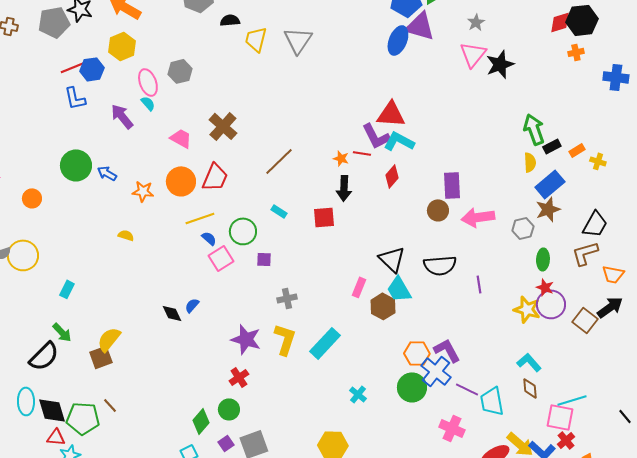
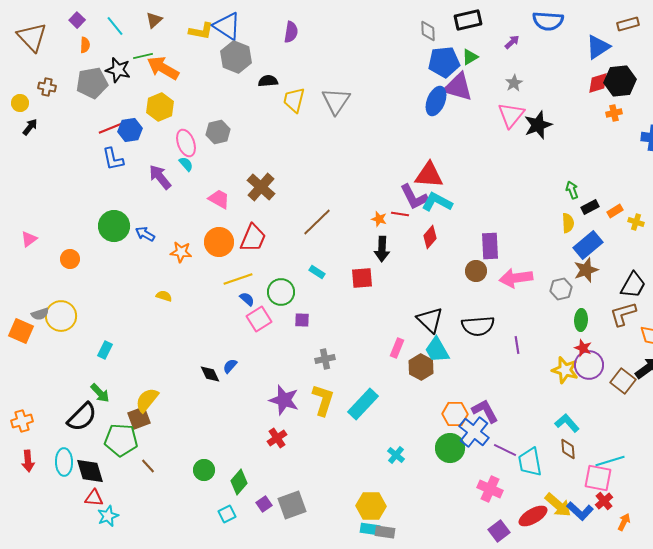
green arrow: (534, 129) -> (572, 190), size x0.6
green circle: (229, 409) -> (204, 470), moved
green pentagon: (83, 418) -> (121, 440), moved

